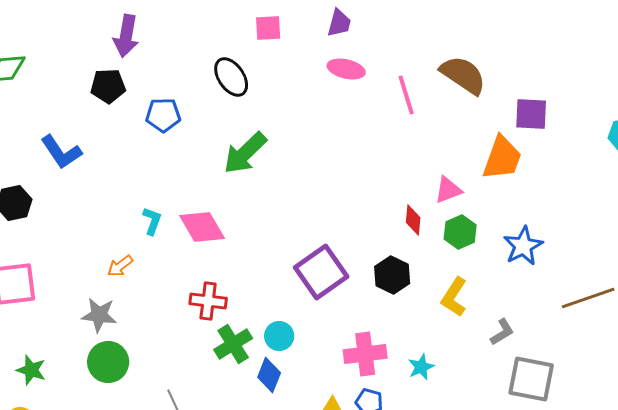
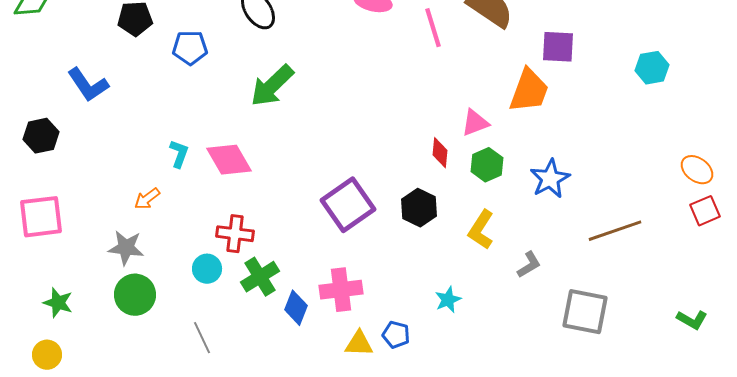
cyan circle: (279, 336) -> (207, 269), moved
pink cross: (365, 354) -> (341, 290), moved
gray square: (531, 379) -> (585, 312), moved

